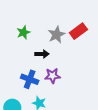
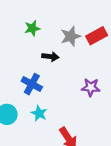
purple star: (53, 76) -> (91, 87), moved

